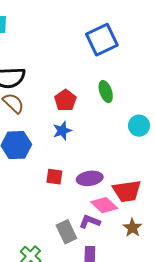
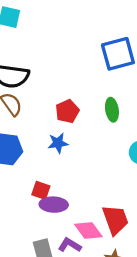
purple ellipse: (90, 178) -> (54, 205), moved
red trapezoid: (127, 191) -> (115, 220), turned -112

